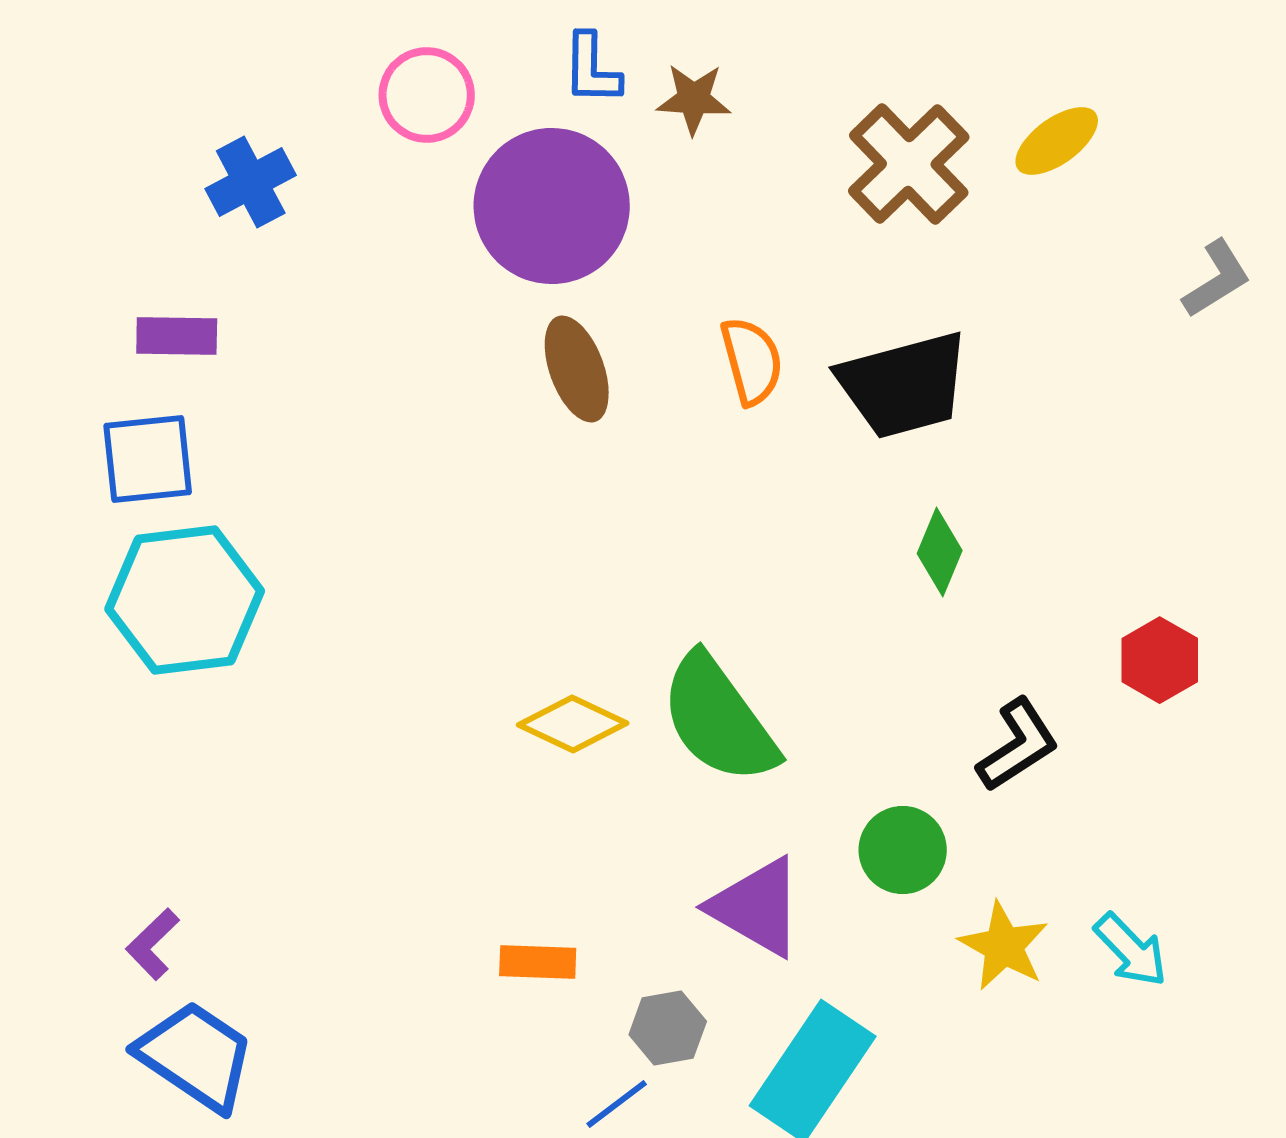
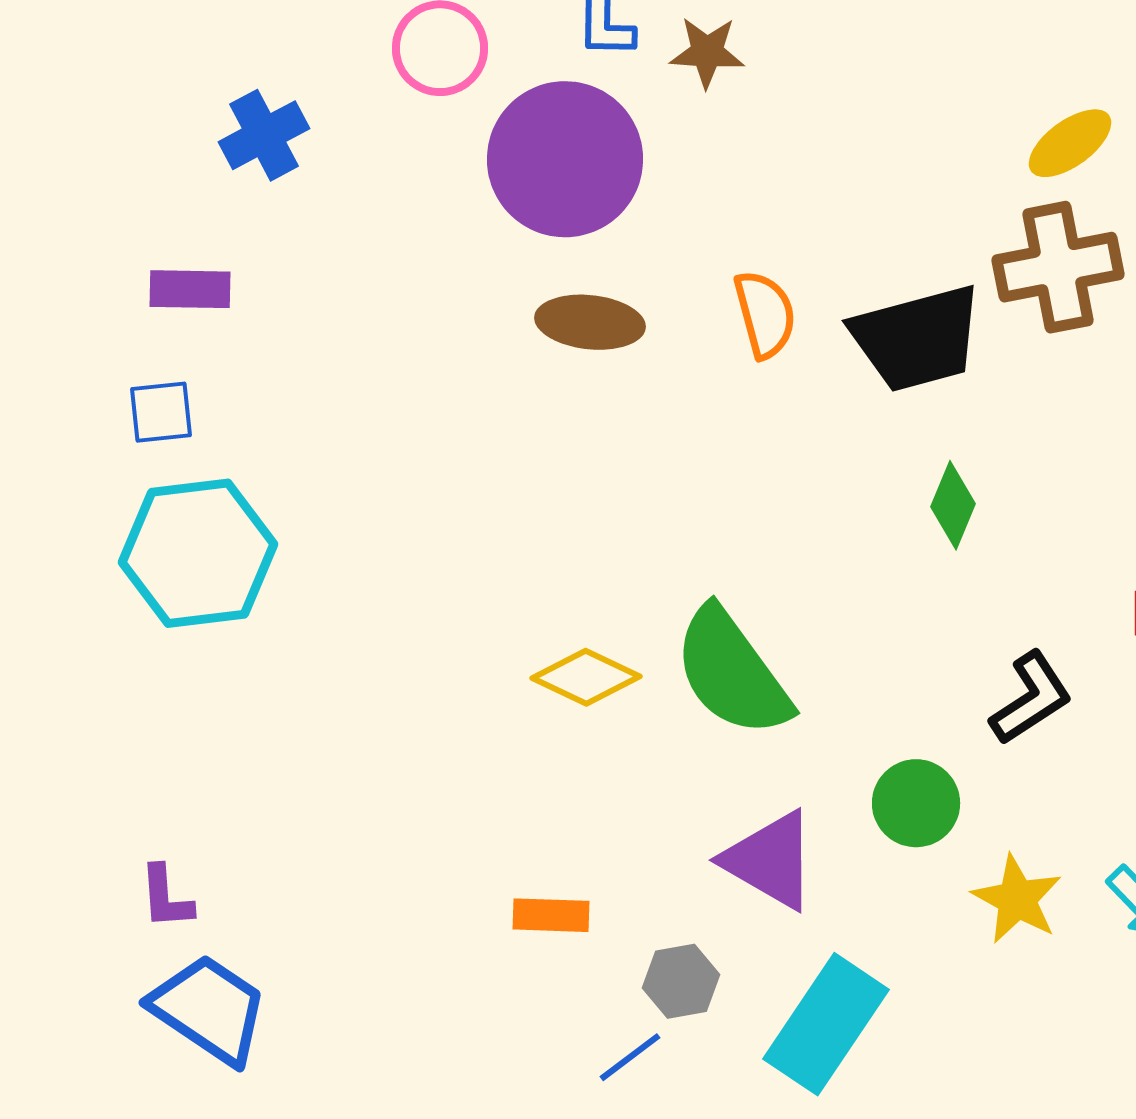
yellow ellipse: (1057, 141) -> (1070, 143), moved
brown cross: (909, 164) -> (1058, 267), moved, turned 33
brown ellipse: (577, 369) -> (590, 322), turned -64
blue square: (148, 459) -> (161, 412), size x0.7
purple L-shape: (153, 944) -> (166, 897), turned -50

